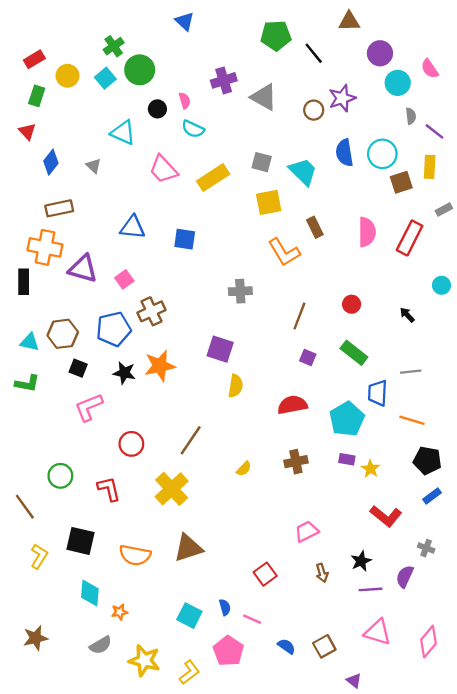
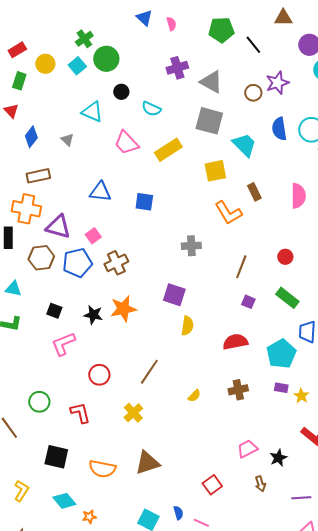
pink semicircle: (185, 101) -> (171, 24), moved
gray square: (262, 162) -> (209, 121), moved, size x1.6
blue pentagon: (114, 329) -> (77, 263), moved
brown hexagon: (63, 334) -> (41, 258), moved
yellow cross: (172, 489) -> (133, 413), size x0.7
yellow L-shape: (39, 556) -> (21, 491), moved
black star: (361, 561) -> (278, 458), moved
cyan diamond: (90, 593) -> (64, 501), turned -45

